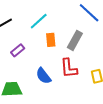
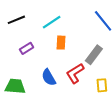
gray rectangle: (75, 40) -> (94, 55), moved
red L-shape: (69, 68) -> (75, 73), turned 55

